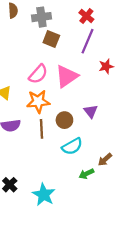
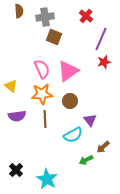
purple line: (87, 41) -> (101, 39), moved
pink semicircle: (38, 74) -> (42, 69), turned -66
purple triangle: (91, 111) -> (90, 120), moved
brown circle: (64, 120) -> (70, 101), moved

